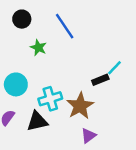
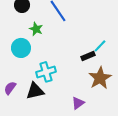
cyan circle: (16, 84) -> (21, 48), moved
brown star: (80, 106) -> (100, 78), moved

